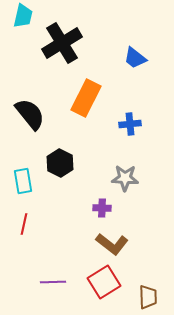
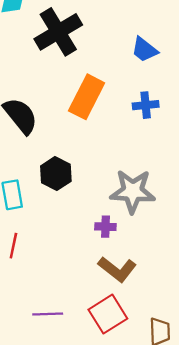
blue cross: (130, 124) -> (146, 105), moved
gray star: (125, 178) -> (133, 191), size x1.4

